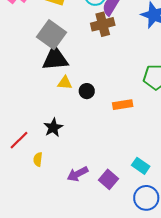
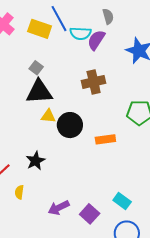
brown cross: (103, 24) -> (94, 82), moved
gray square: (52, 35) -> (36, 68), size x0.5
black circle: (87, 91) -> (70, 125), size x1.6

